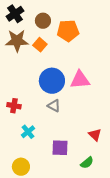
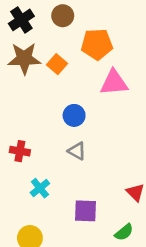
brown circle: (43, 21) -> (63, 16), moved
pink triangle: (80, 80) -> (114, 83), moved
blue circle: (52, 81) -> (74, 115), size x0.6

